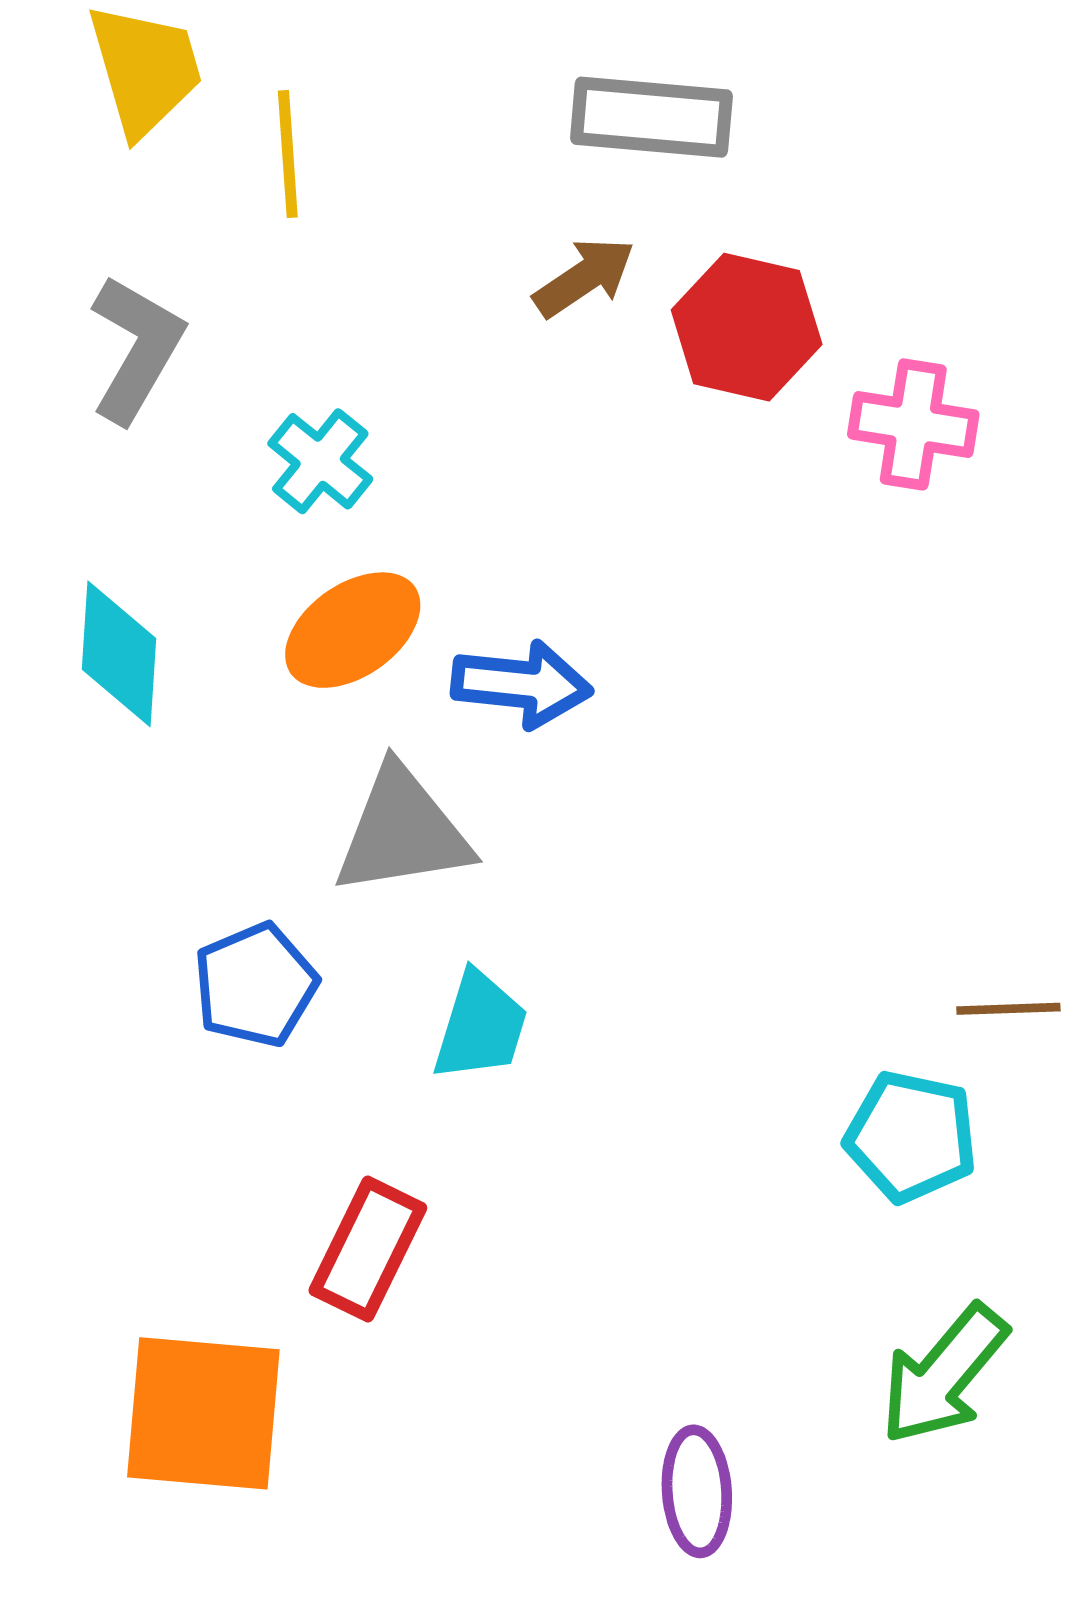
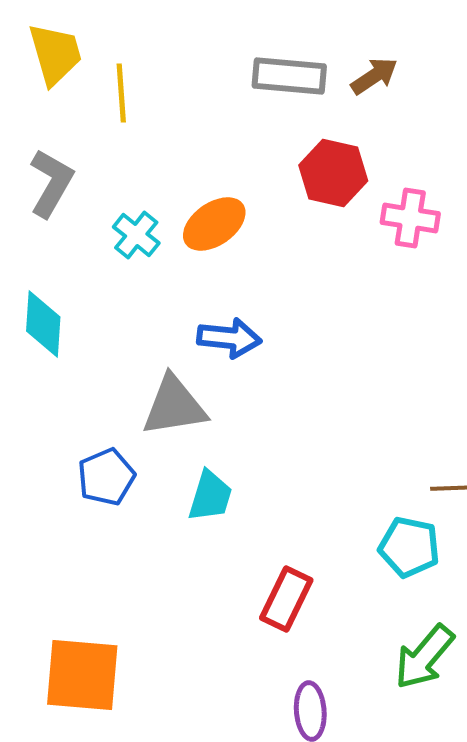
brown arrow: (584, 277) -> (374, 76), moved
orange ellipse: (353, 630) -> (214, 224), moved
red rectangle: (368, 1249) -> (286, 599), moved

